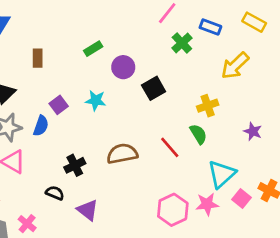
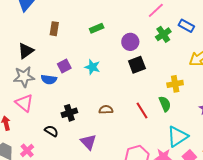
purple circle: (123, 67) -> (130, 42), moved
blue semicircle: (41, 126) -> (49, 79), turned 70
brown semicircle: (122, 154) -> (106, 110), size x0.6
purple triangle: (88, 210) -> (88, 142), moved

